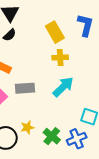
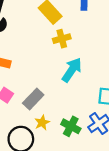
gray rectangle: (25, 88) -> (33, 99), moved, turned -30

